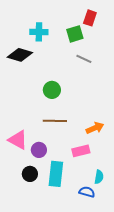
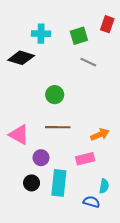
red rectangle: (90, 18) -> (107, 24), moved
pink triangle: (18, 140) -> (19, 135), moved

